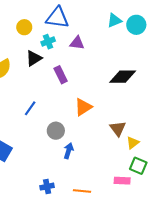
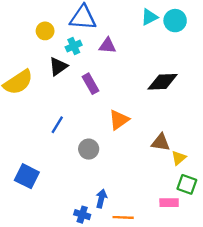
brown triangle: (118, 129) -> (161, 142), turned -42
blue arrow: (69, 151) -> (101, 199), moved
blue cross: (47, 187) -> (82, 215), turned 32

